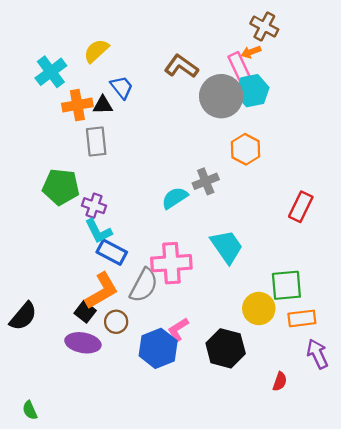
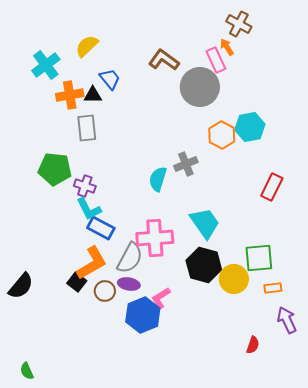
orange arrow: (251, 52) -> (227, 47), turned 78
cyan hexagon: (252, 91) -> (250, 127), moved
cyan semicircle: (175, 198) -> (158, 179), turned -40
orange rectangle: (302, 318) -> (273, 288), size x0.7
purple ellipse: (83, 343) -> (129, 284), moved, size x0.7
black hexagon: (226, 348) -> (204, 265), moved

